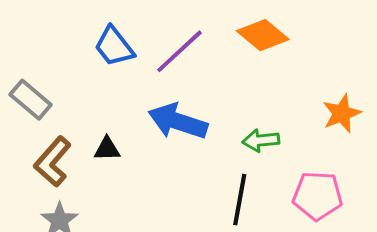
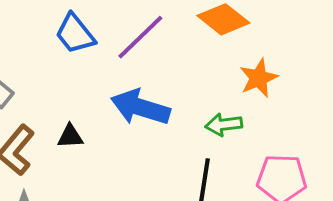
orange star: (342, 113) -> (259, 78), moved

